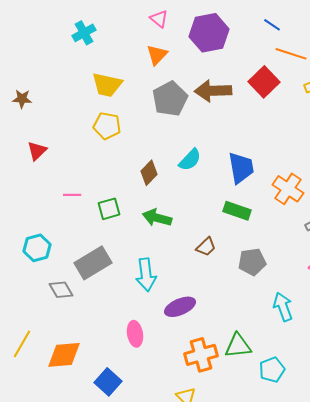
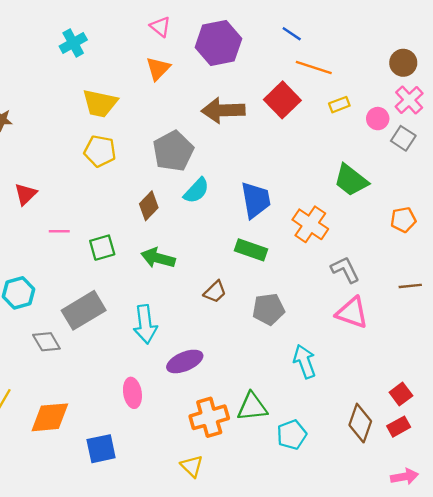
gray pentagon: (170, 99) -> (173, 151), moved
red triangle: (37, 151) -> (26, 194), moved
blue square: (108, 382) -> (101, 449), turned 36

